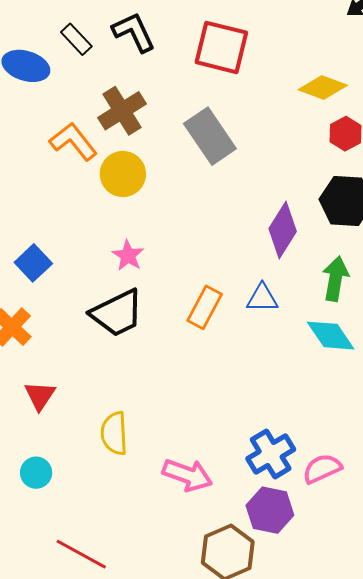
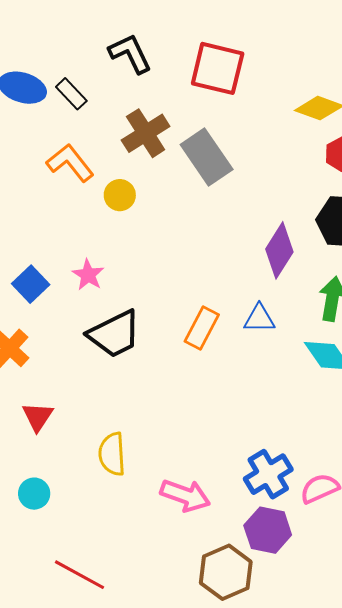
black rectangle: (76, 39) -> (71, 94), moved
brown cross: (122, 111) -> (146, 133), moved
yellow circle: (123, 174) -> (120, 195), size x0.7
pink star: (128, 255) -> (88, 275), moved

